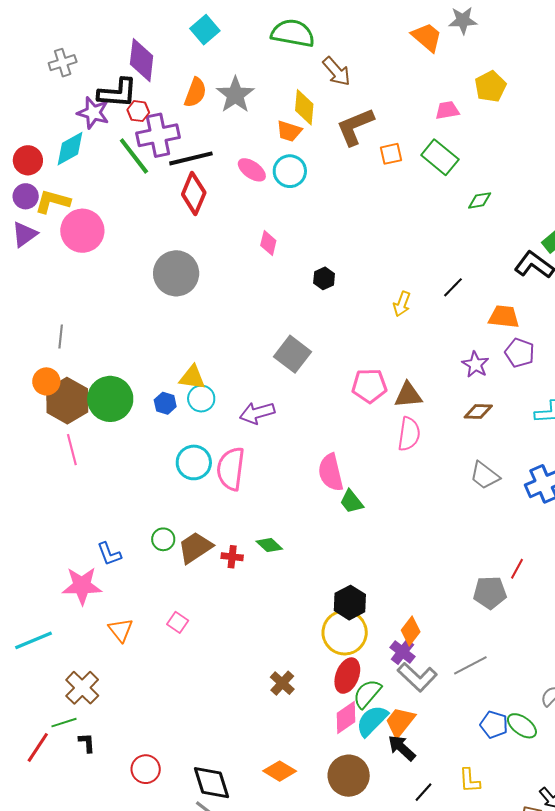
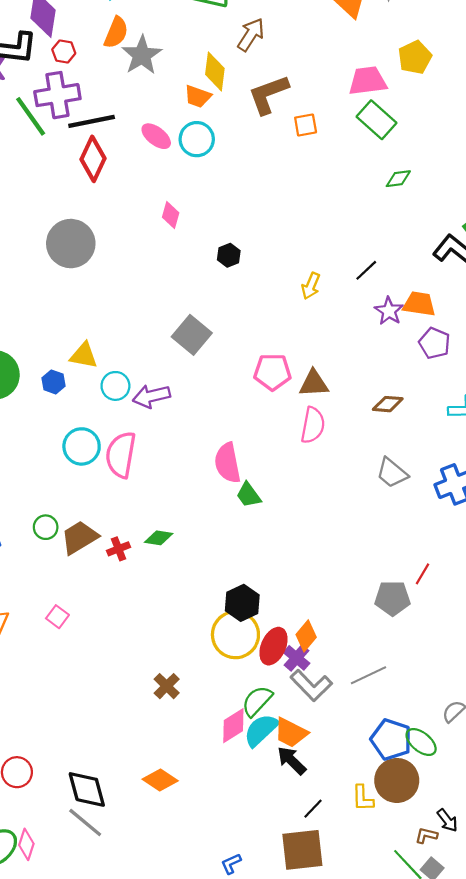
brown arrow: (337, 71) -> (251, 35), turned -108
orange semicircle: (195, 92) -> (116, 33), moved
pink trapezoid: (447, 110) -> (368, 81), size x1.5
red hexagon: (138, 111) -> (64, 51), moved
green rectangle: (440, 157) -> (376, 120), moved
purple star: (475, 364) -> (389, 311), moved
cyan circle: (201, 399) -> (115, 386), moved
green diamond: (269, 545) -> (159, 538), turned -36
red cross: (232, 557) -> (118, 549), turned -30
red ellipse: (347, 676) -> (273, 646), moved
orange trapezoid: (400, 722) -> (291, 733), turned -104
blue pentagon: (494, 725) -> (391, 739), size x1.4
brown circle: (349, 776) -> (397, 780), moved

